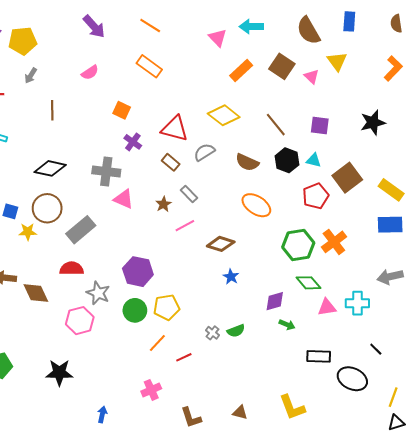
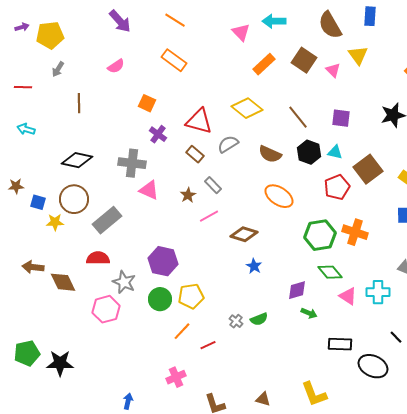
orange cross: (334, 242) -> (355, 232), turned -35
pink triangle: (327, 307) -> (348, 296), turned 42
black star: (59, 373) -> (60, 363), moved

